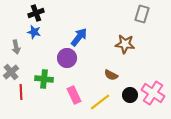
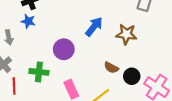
blue arrow: (79, 37) -> (94, 27), moved
black circle: (130, 95) -> (132, 76), moved

